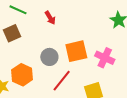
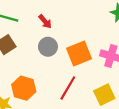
gray circle: (49, 57) -> (48, 47), moved

